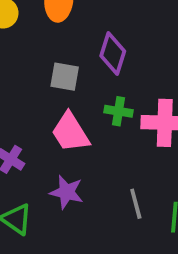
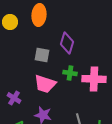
pink trapezoid: (70, 132) -> (45, 84), turned -40

